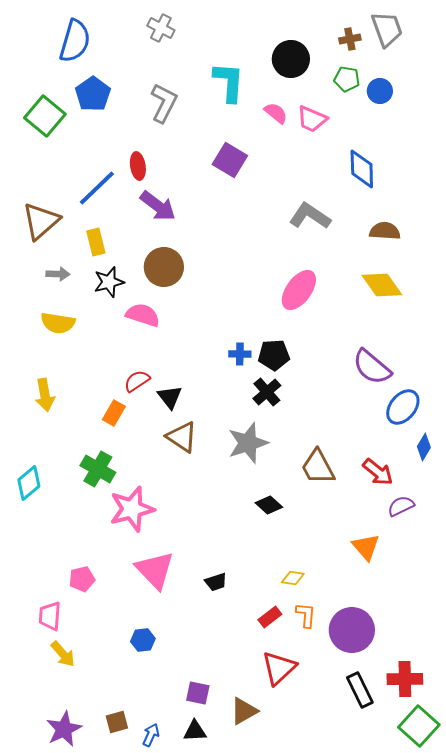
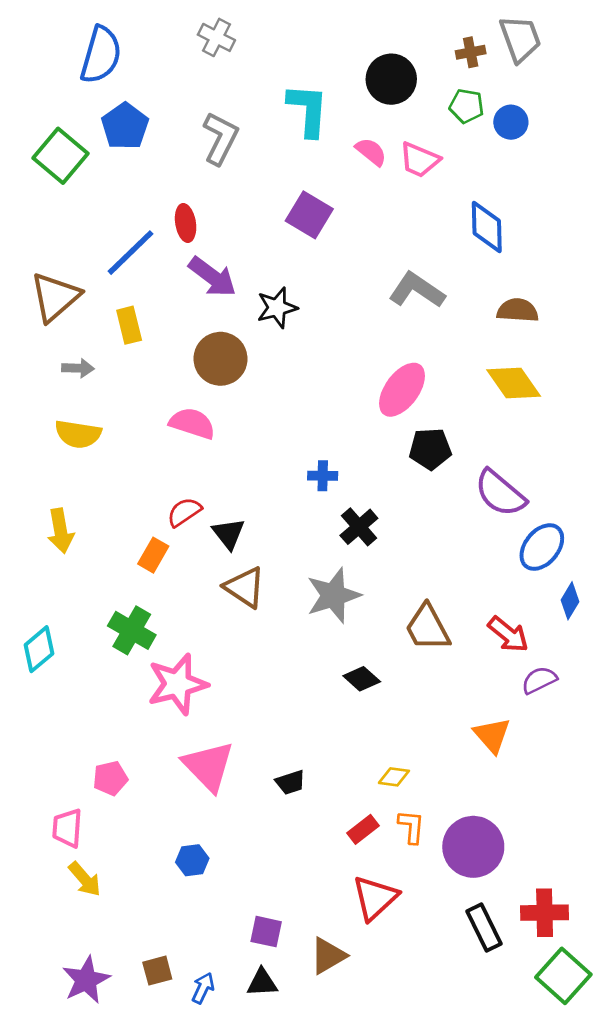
black star: (109, 282) -> (277, 308), moved
black pentagon: (274, 355) -> (430, 449), moved

